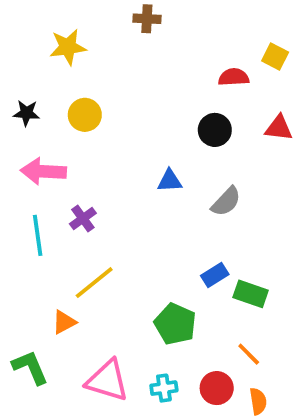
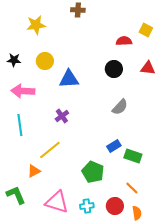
blue triangle: (170, 181) -> (69, 79), moved, size x1.5
purple cross: (83, 218) -> (62, 116), moved

